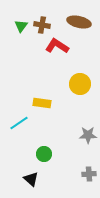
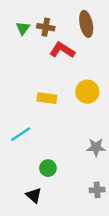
brown ellipse: (79, 22) -> (86, 24), turned 65
yellow rectangle: (42, 103) -> (47, 98), moved

